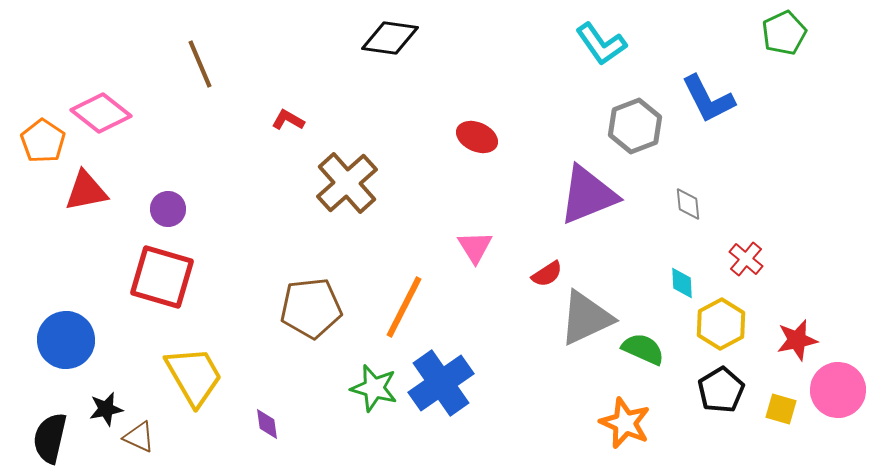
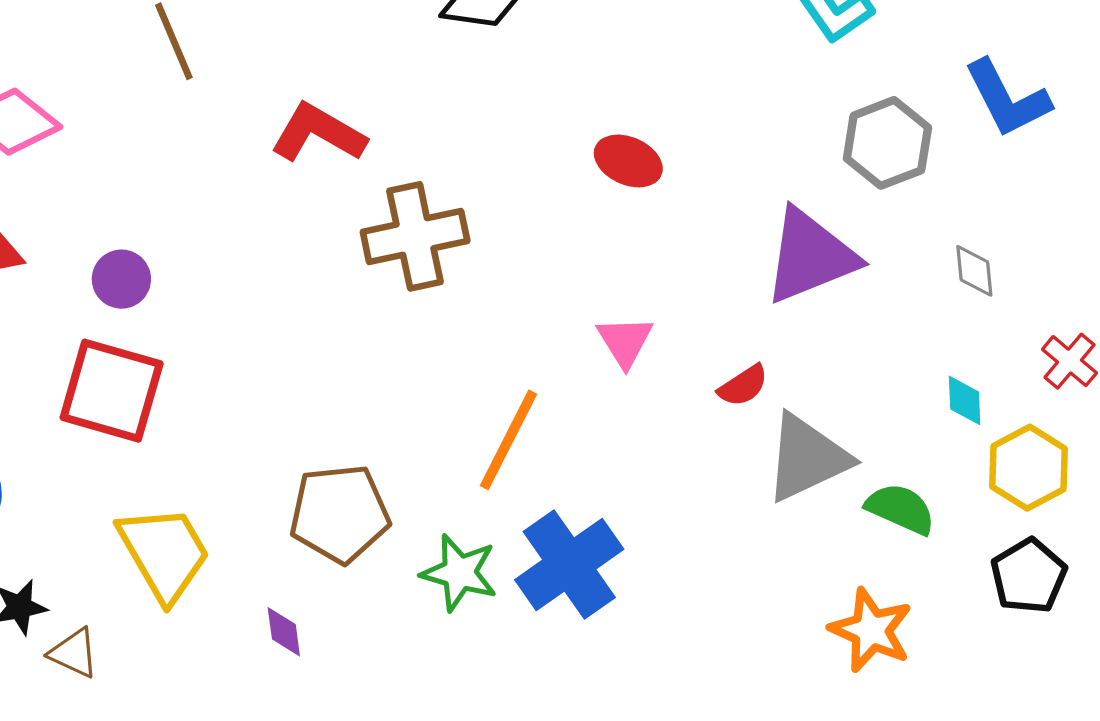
red L-shape: (288, 120) -> (318, 133), size x1.8
brown cross: (347, 183) -> (415, 236), turned 30
brown pentagon: (311, 308) -> (340, 514), moved

